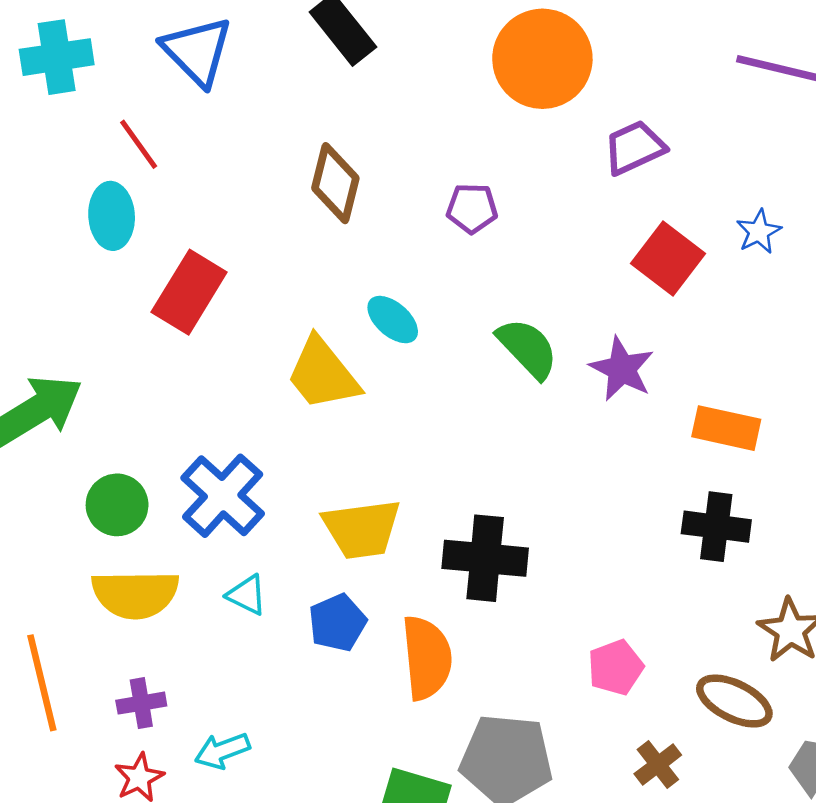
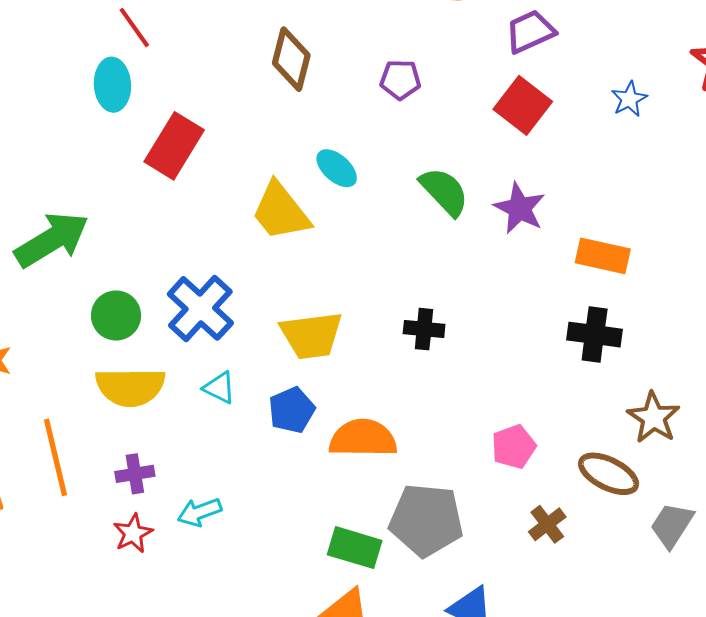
red square: (668, 259) -> (523, 105), moved
black cross: (485, 558) -> (424, 329), moved, size x0.6
orange semicircle: (427, 658) -> (363, 438), turned -84

